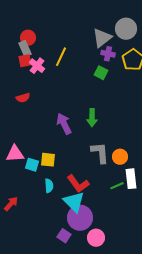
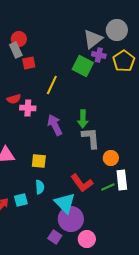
yellow line: (61, 57) -> (52, 85), moved
red square: (25, 61) -> (29, 63), moved
pink cross: (37, 66) -> (28, 108), moved, turned -35
green square: (101, 73) -> (83, 66), moved, size x1.5
gray L-shape: (100, 153) -> (91, 138), moved
cyan square: (32, 165) -> (21, 200), moved, turned -32
red L-shape: (78, 184) -> (82, 183), moved

